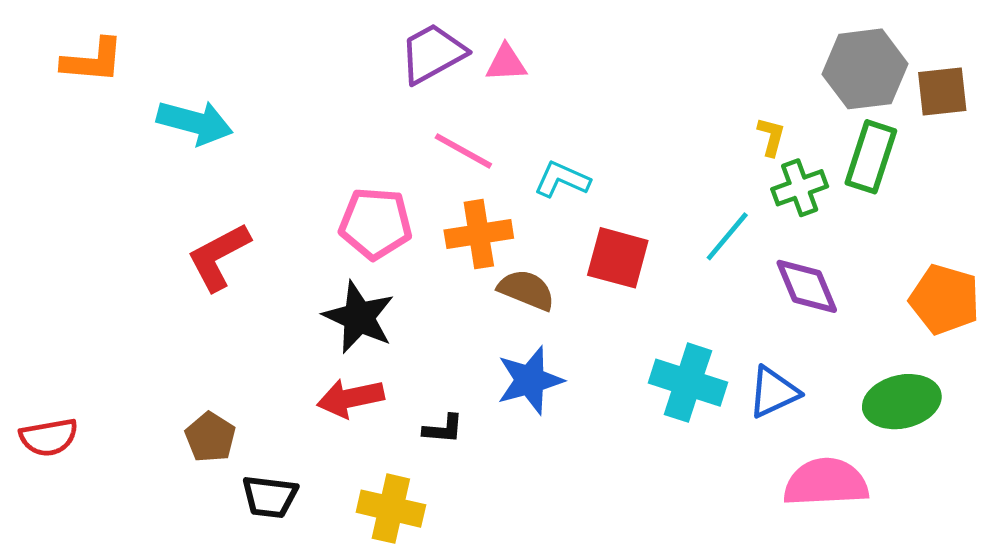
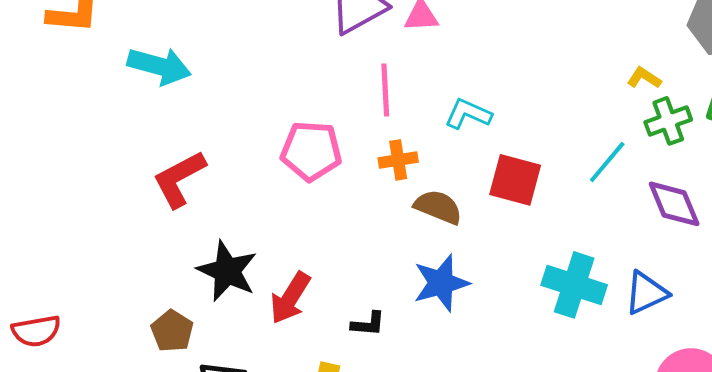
yellow L-shape: (771, 137) -> (644, 78), turned -72
pink line: (463, 151) -> (385, 90), turned 58
orange cross: (479, 234) -> (398, 160), size x0.7
black star: (359, 317) -> (227, 271), moved
red arrow: (351, 398) -> (290, 298), turned -46

